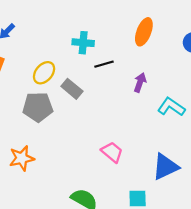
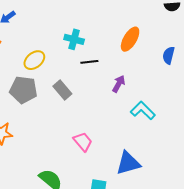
gray rectangle: (72, 89) -> (62, 90), moved

